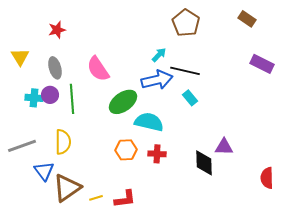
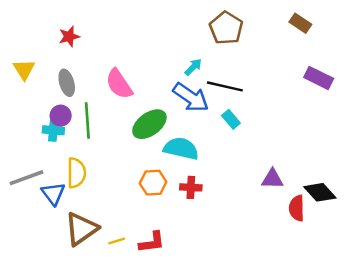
blue arrow: (157, 80) -> (191, 97), turned 48
cyan cross: (34, 98) -> (53, 130), moved
black diamond: (204, 163) -> (320, 192), moved, turned -40
blue triangle: (44, 171) -> (53, 194), moved
red semicircle: (267, 178) -> (297, 208), moved

